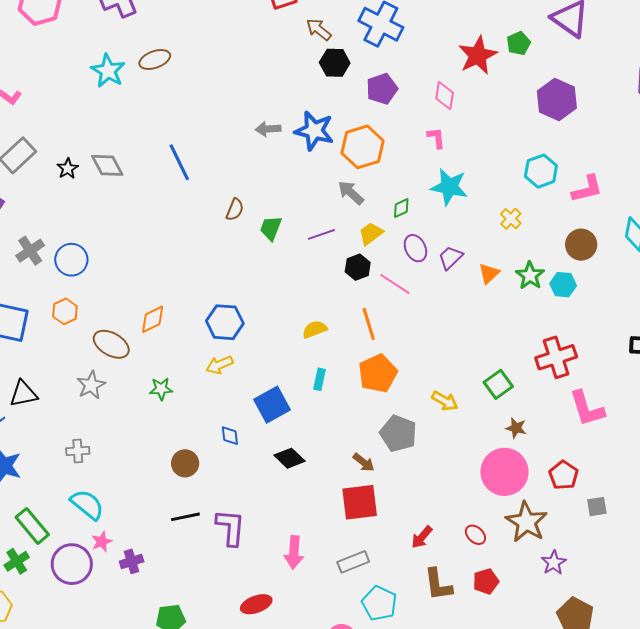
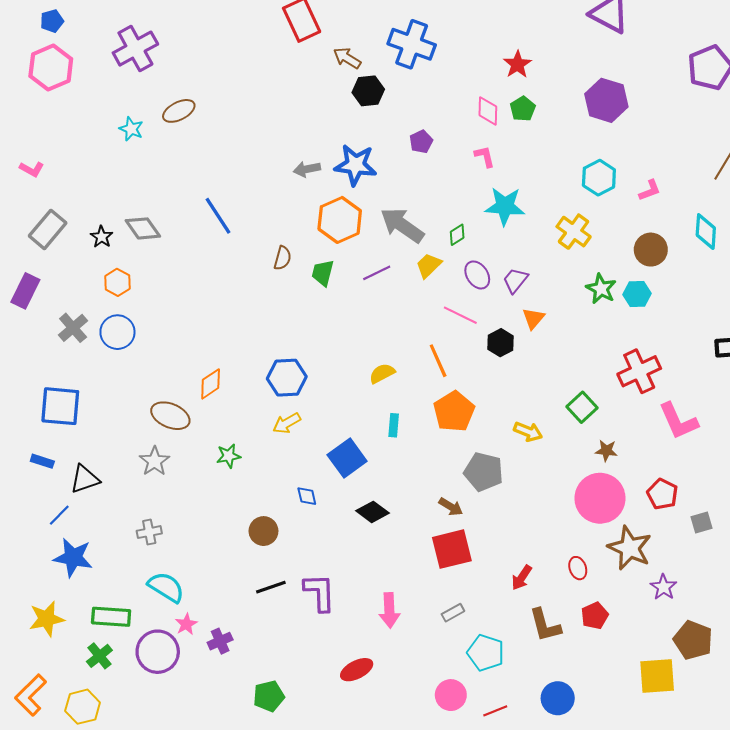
green pentagon: (519, 43) -> (523, 109), moved
red star: (478, 55) -> (517, 64), size x0.7
cyan star: (108, 71) -> (131, 129), size x0.7
purple pentagon: (382, 89) -> (421, 142), moved, size x0.7
orange hexagon: (363, 147) -> (340, 220), moved
pink L-shape: (587, 189) -> (650, 190), size x0.7
gray arrow: (351, 193) -> (402, 225), size x1.5
yellow cross: (511, 219) -> (574, 232), size x1.5
black hexagon: (358, 267) -> (501, 343), moved
orange triangle: (489, 273) -> (533, 318), moved
orange hexagon: (65, 311) -> (117, 282), moved
green rectangle: (32, 526) -> (111, 617), turned -39
red ellipse: (475, 535) -> (578, 568), turned 35
gray rectangle: (353, 562) -> (453, 613), size x0.7

